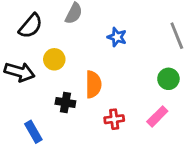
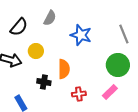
blue star: (117, 37) -> (81, 35), size x1.5
green circle: (168, 79) -> (118, 65), size x1.5

